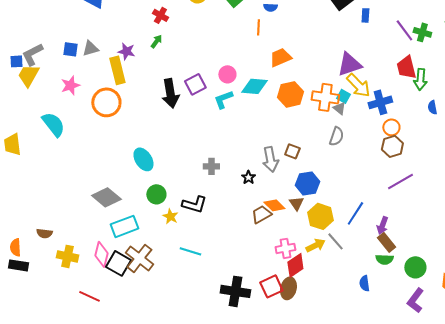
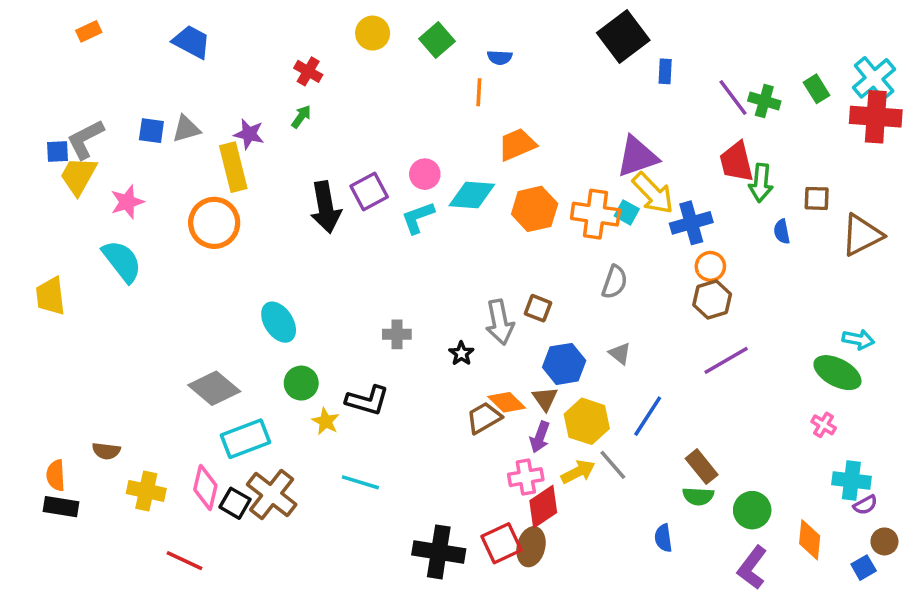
pink star: (70, 85) -> (127, 202), moved
gray triangle: (339, 108) -> (620, 353), moved
purple arrow: (382, 225) -> (540, 437), moved
black square: (118, 263) -> (235, 503), size x0.7

